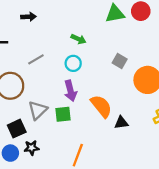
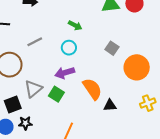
purple arrow: (70, 91) -> (65, 73), turned 84
green square: (63, 114) -> (56, 94), turned 35

